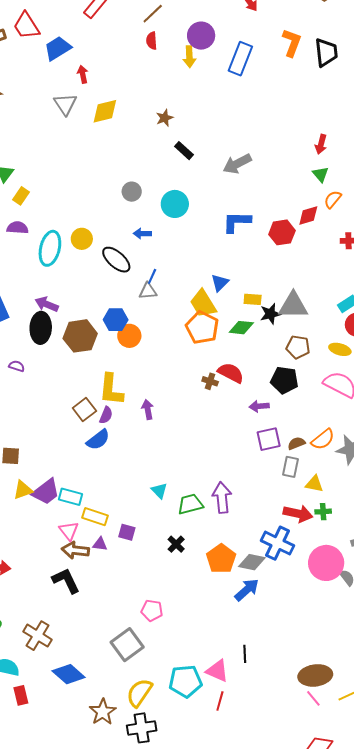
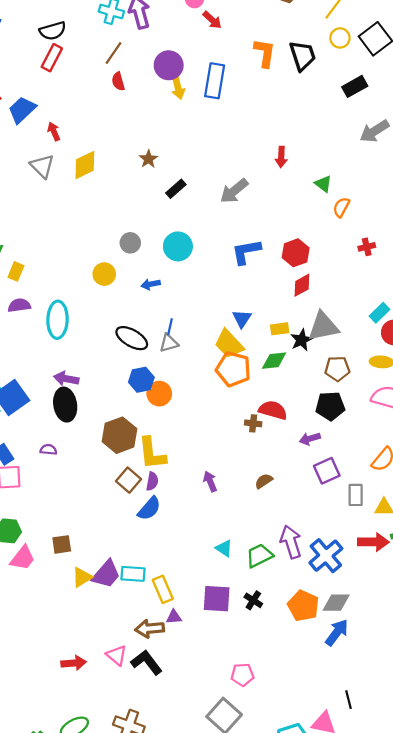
yellow arrow: (189, 57) -> (178, 88), moved
red arrow: (321, 144) -> (281, 157), moved
black rectangle: (184, 151) -> (176, 189), turned -72
red diamond: (308, 215) -> (302, 285), moved
yellow circle: (82, 239) -> (104, 274), moved
black ellipse: (116, 260) -> (132, 338), moved
brown hexagon: (80, 336) -> (120, 435), moved
purple arrow: (148, 409) -> (210, 481), moved
brown semicircle: (296, 443) -> (264, 481), moved
yellow rectangle: (95, 517) -> (163, 589), turned 60
pink triangle: (69, 531) -> (117, 655), moved
purple square: (127, 532) -> (217, 599), moved, size x1.6
blue cross: (278, 543) -> (326, 556), moved, turned 36

